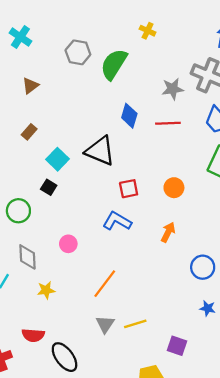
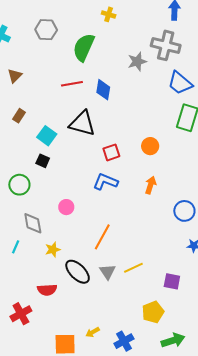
gray hexagon: (78, 52) -> (46, 30), moved
red line: (168, 123) -> (72, 84), moved
black ellipse: (65, 357) -> (78, 272), moved

